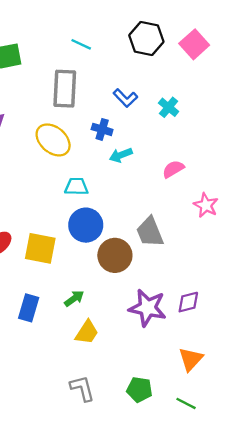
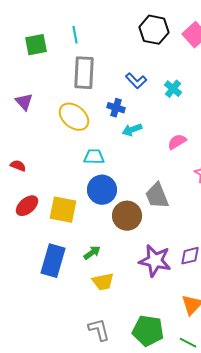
cyan line: (81, 44) -> (75, 35), moved, turned 54
blue rectangle: (29, 308) -> (53, 261), size x1.4
yellow trapezoid: (87, 332) -> (103, 282), turned 45
green pentagon: (139, 389) -> (148, 331), size x1.4

